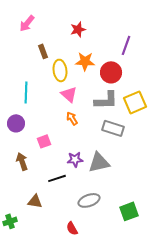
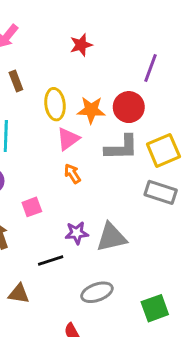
brown rectangle: (43, 51) -> (16, 81), moved
orange star: (85, 61) -> (91, 110), moved
pink triangle: (69, 94) -> (68, 139), turned 42
gray rectangle: (113, 128) -> (161, 192), moved

